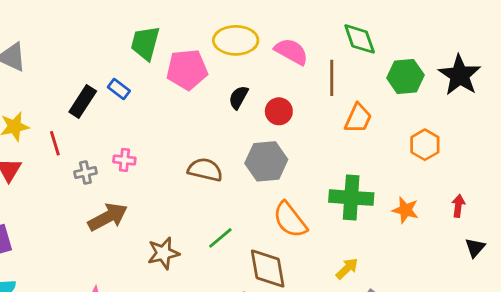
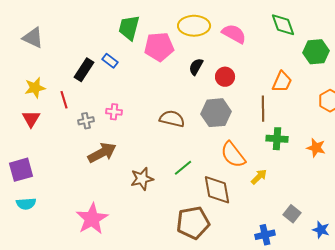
brown line: (332, 78) -> (263, 109), moved
green cross: (351, 198) -> (277, 139), size x0.7
yellow arrow: (347, 268) -> (259, 177), moved

